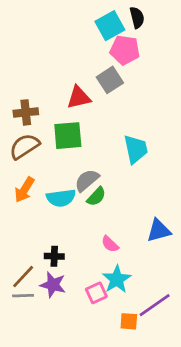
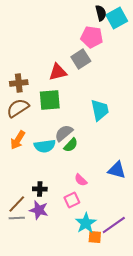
cyan square: (110, 26) -> (117, 18), moved
blue triangle: (159, 230) -> (117, 170), turned 30
cyan star: (117, 279) -> (86, 223), moved
pink square: (96, 293) -> (72, 200), moved

